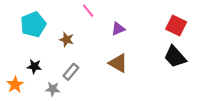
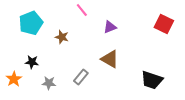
black trapezoid: (175, 57) -> (152, 80), moved, turned -30
gray rectangle: (71, 72) -> (81, 77), moved

